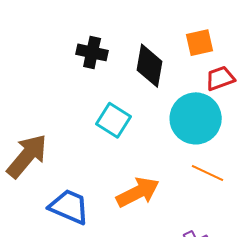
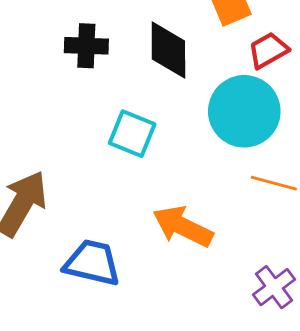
orange arrow: (138, 192) -> (183, 226), turned -117

